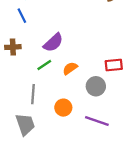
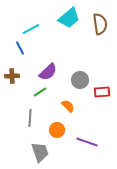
orange semicircle: (70, 68) -> (68, 106), moved, turned 80
gray circle: (96, 86) -> (80, 80), moved
gray trapezoid: (25, 124) -> (40, 152), moved

